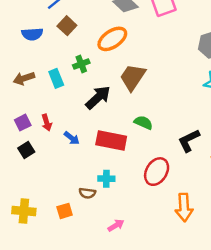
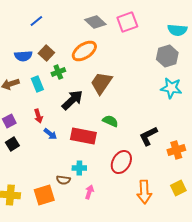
brown square: (67, 26) -> (46, 53), moved
blue semicircle: (32, 34) -> (23, 56), moved
red arrow: (47, 123) -> (38, 116), moved
orange square: (65, 211) -> (44, 195), size x1.5
pink arrow: (116, 225) -> (89, 192), moved, turned -40

